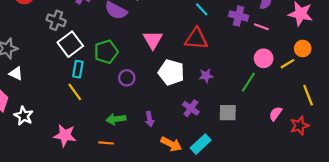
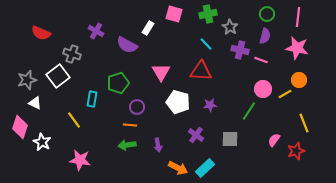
white square: (70, 44) -> (58, 76), moved
yellow line: (75, 92) -> (74, 120), moved
orange line: (106, 143) -> (130, 125), moved

